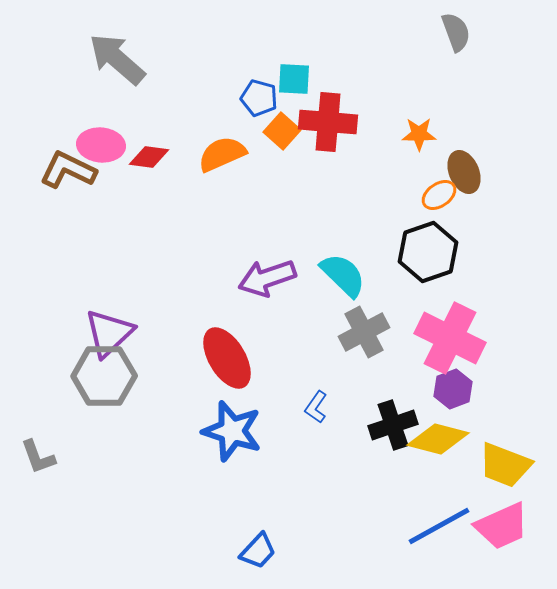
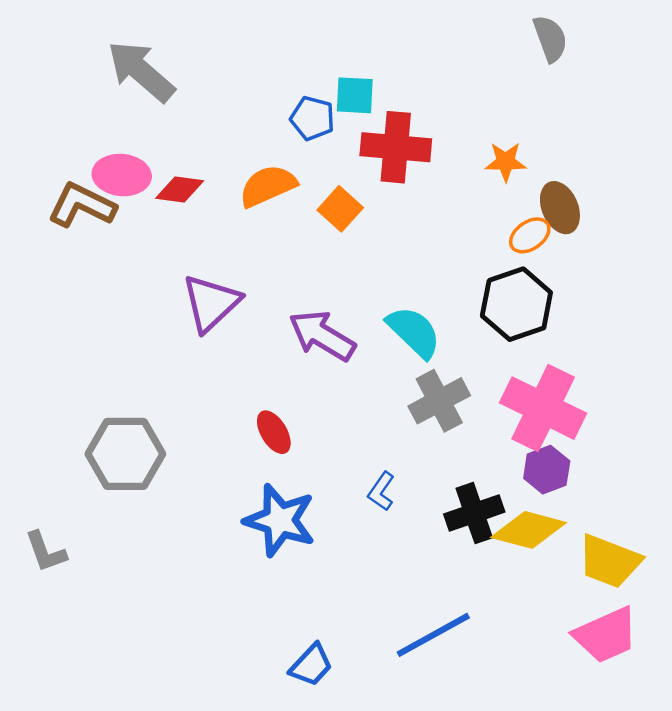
orange square: (282, 131) -> (340, 209), moved
purple arrow: (267, 278) -> (322, 336), turned 50
purple triangle: (109, 333) -> (211, 303), moved
red ellipse: (227, 358) -> (274, 432), size x0.6
blue line: (439, 526) -> (433, 635), moved

